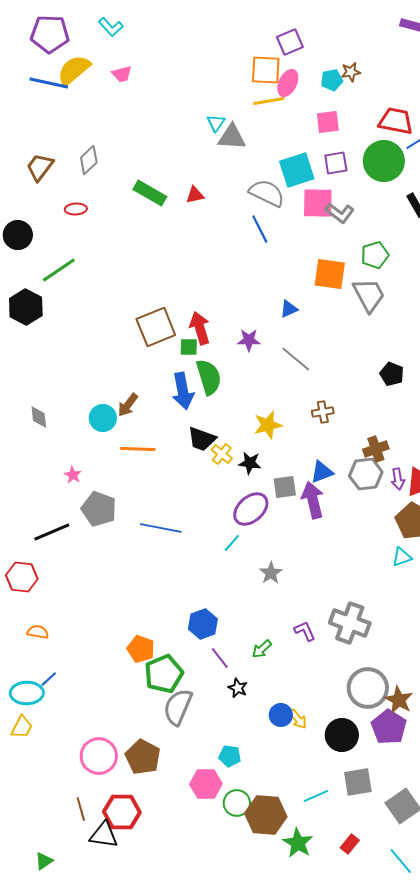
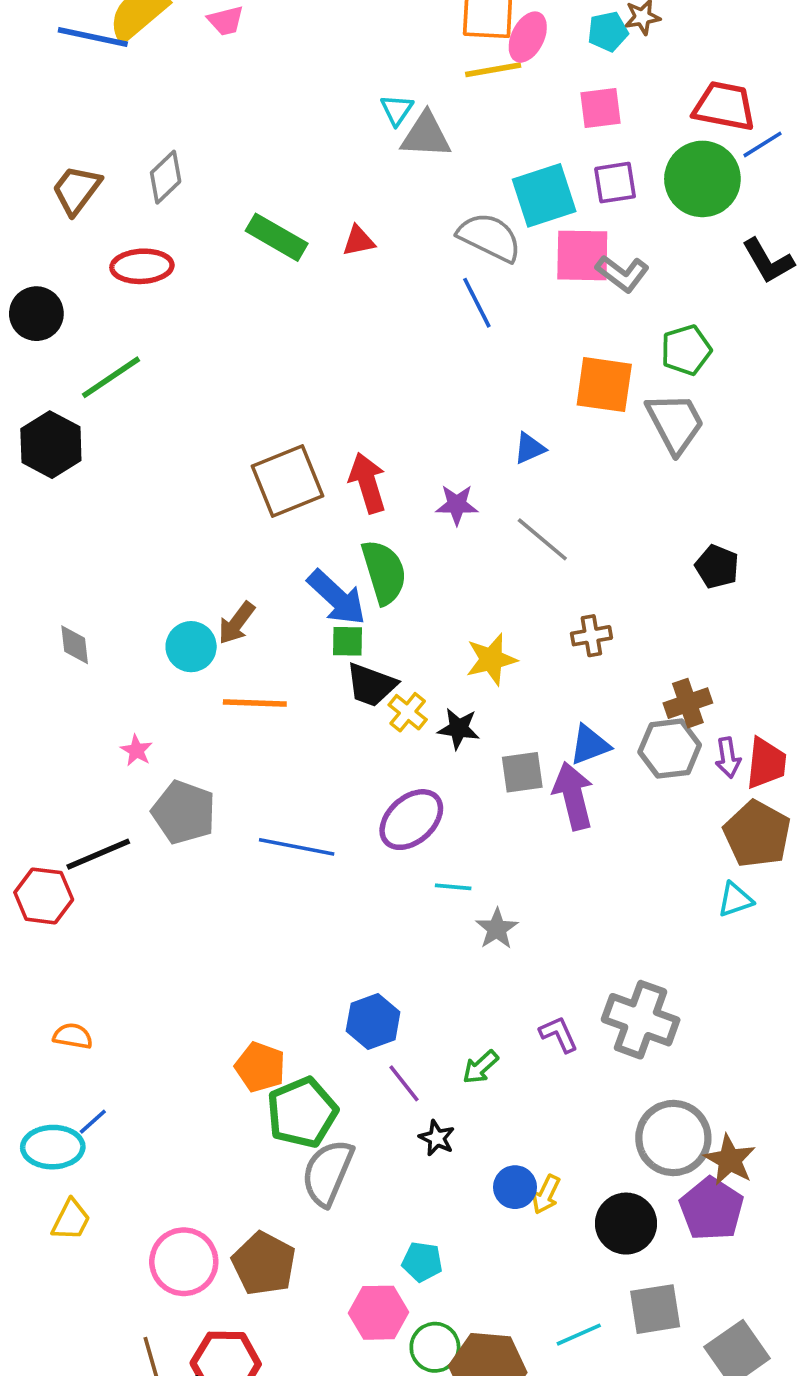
red ellipse: (76, 209) -> (142, 266), size x1.5
green square: (189, 347) -> (348, 641), moved
blue arrow: (183, 391) -> (337, 598), turned -36
purple ellipse: (251, 509) -> (411, 820), moved
cyan line: (232, 543) -> (453, 887), moved, turned 54
red hexagon: (22, 577) -> (44, 896), moved
yellow arrow: (298, 719) -> (546, 1194), turned 65
yellow trapezoid: (22, 727) -> (71, 1220), moved

